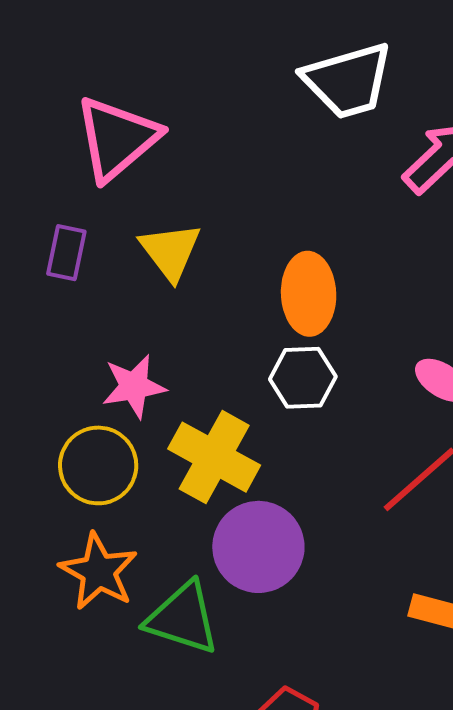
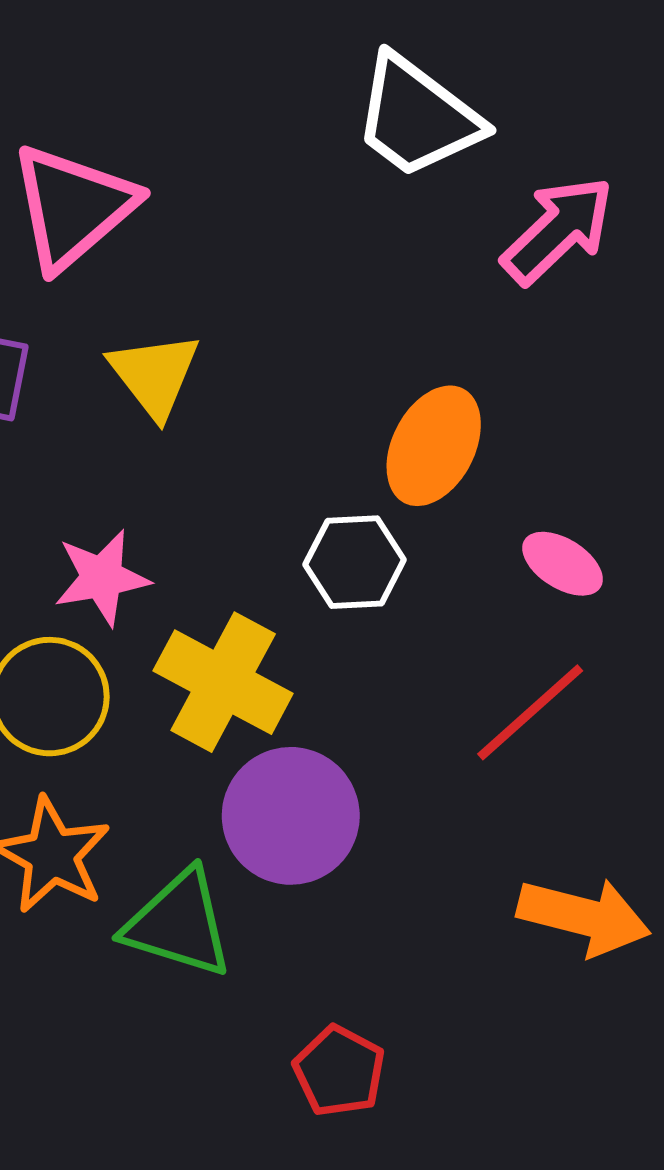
white trapezoid: (348, 81) -> (417, 117), turned 54
orange ellipse: (309, 294) -> (434, 446), moved, turned 30

